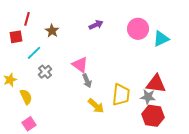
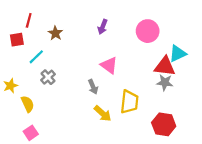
purple arrow: (96, 25) -> (103, 27), turned 136
cyan triangle: (161, 39) -> (178, 54), moved
pink triangle: (80, 65) -> (109, 65), moved
red triangle: (156, 84) -> (165, 66), moved
gray star: (148, 97) -> (165, 82), moved

